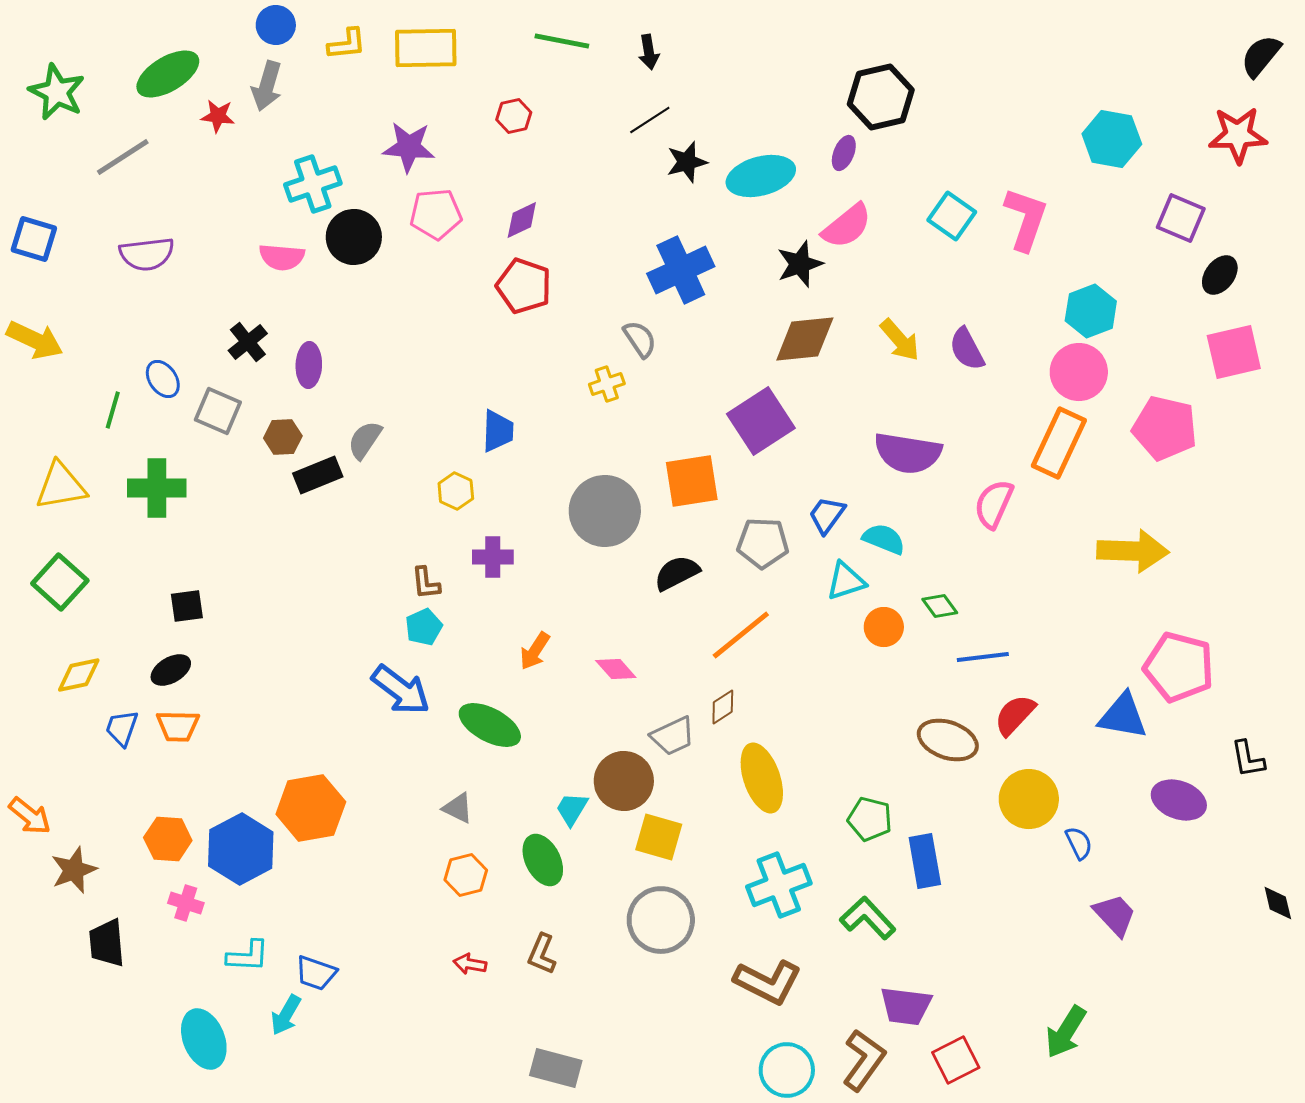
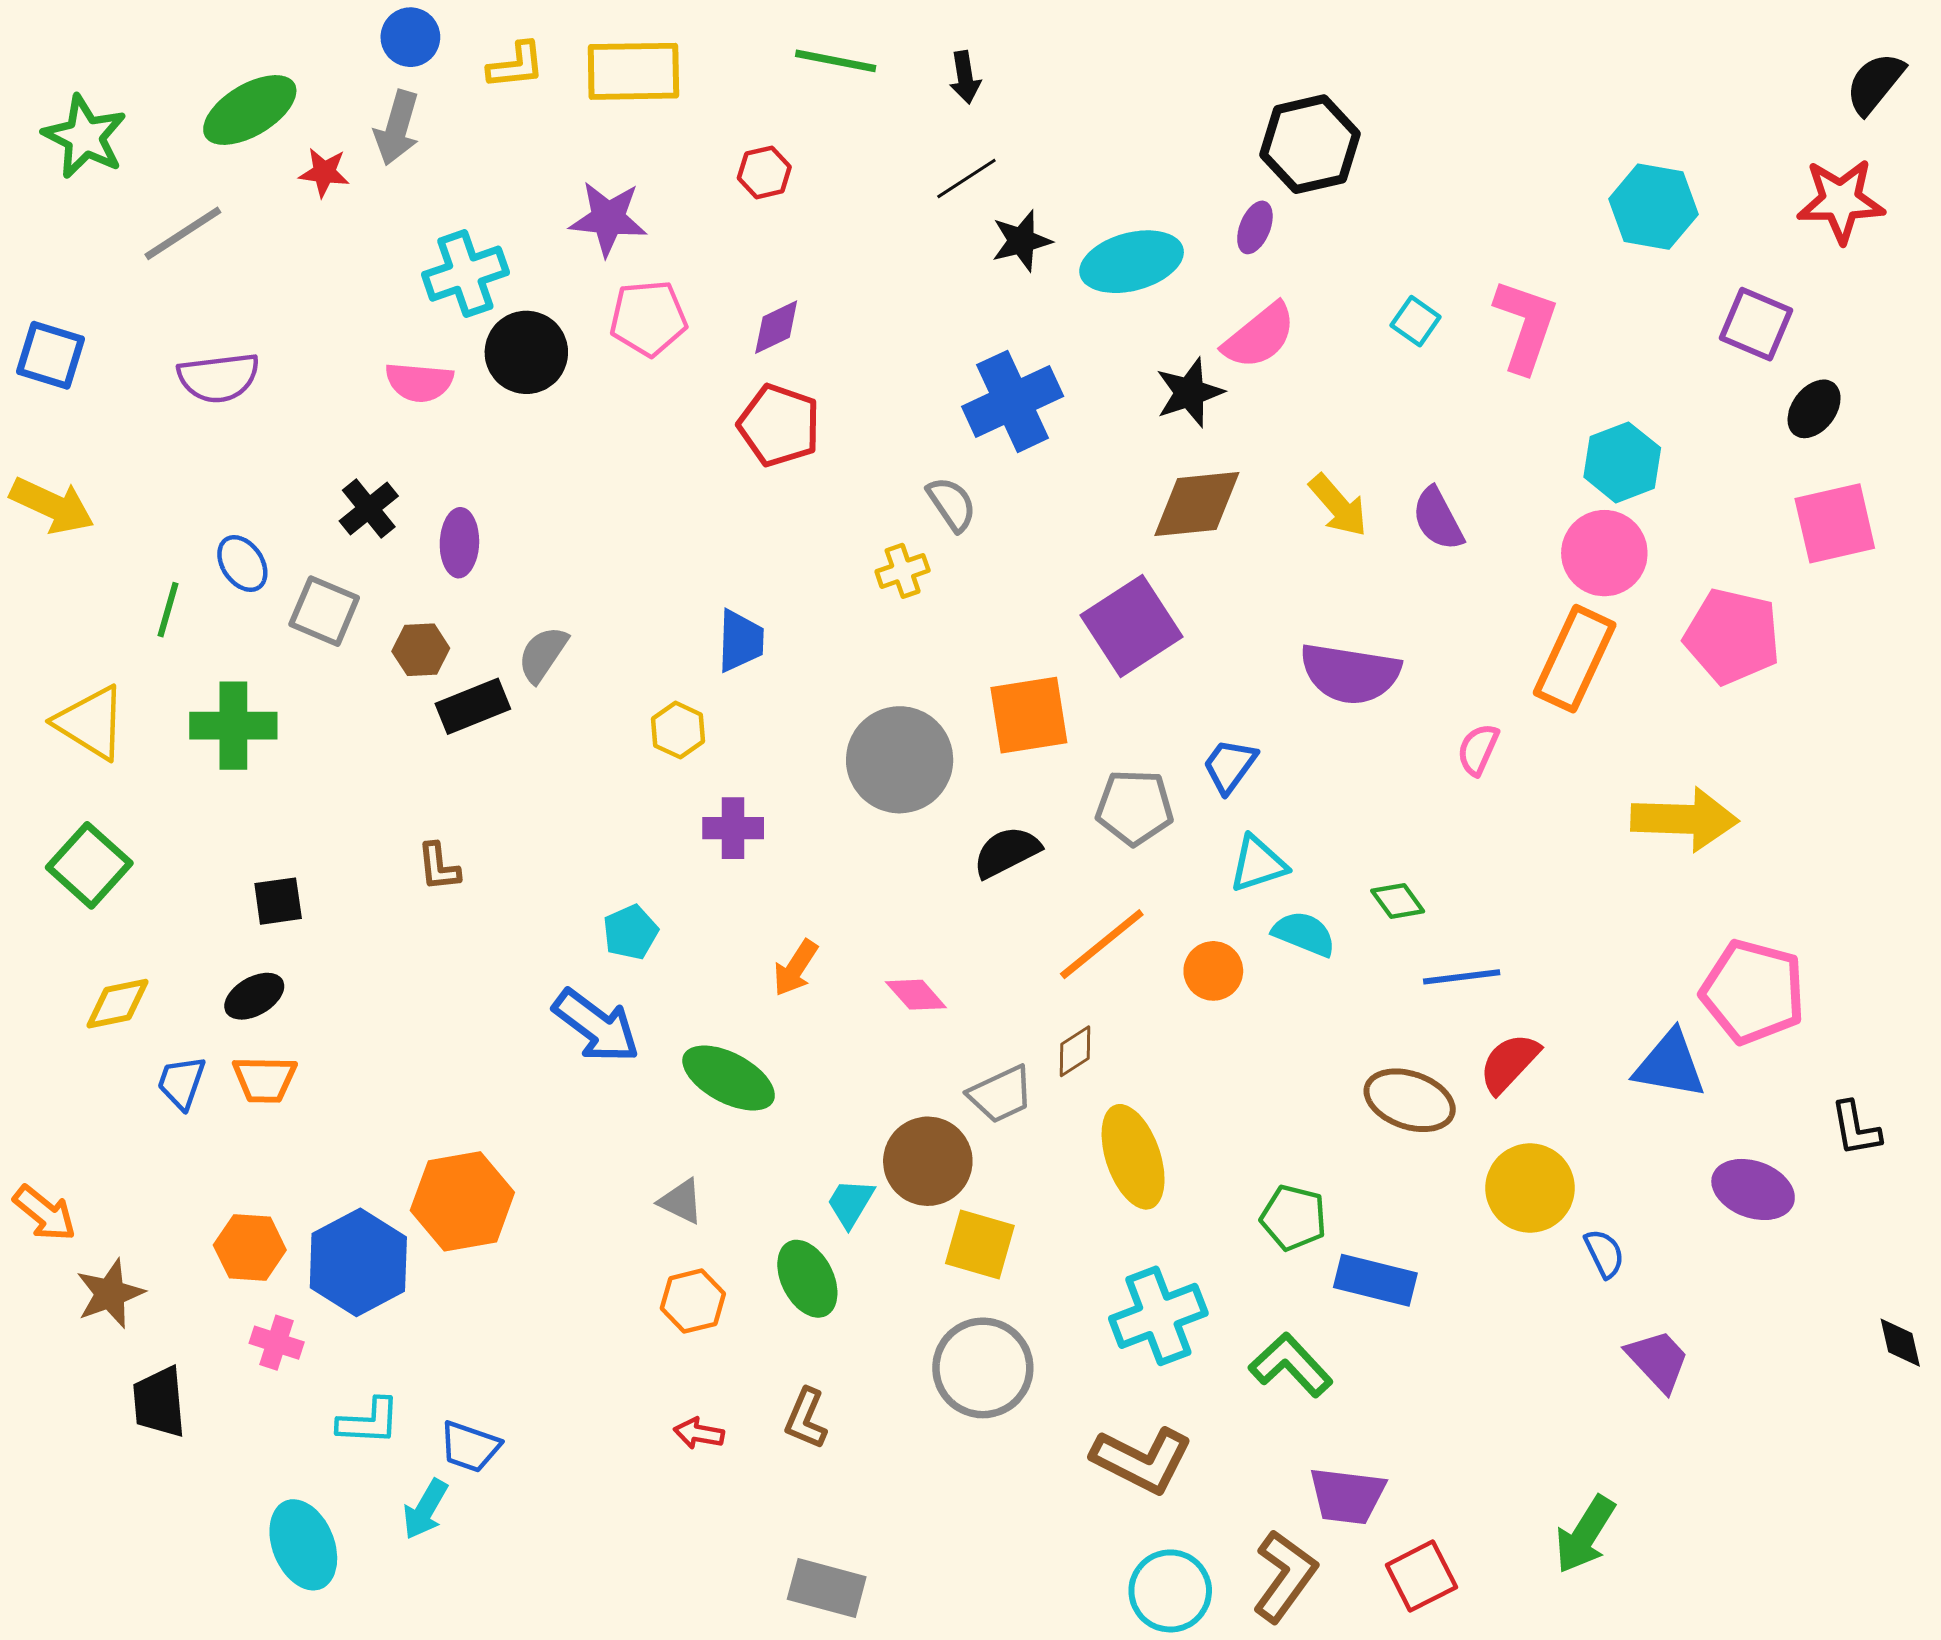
cyan square: (952, 216) -> (1416, 321), size x0.7
yellow triangle: (61, 486) -> (91, 723), turned 42
pink semicircle: (994, 504) -> (1478, 749), size x0.7
cyan semicircle: (884, 539) -> (1304, 934), moved
brown L-shape: (426, 583) -> (439, 867), moved
orange circle: (884, 627) -> (1213, 971), moved
blue rectangle: (925, 861) -> (1375, 1280), turned -66

